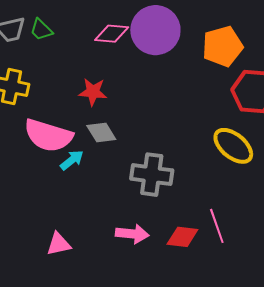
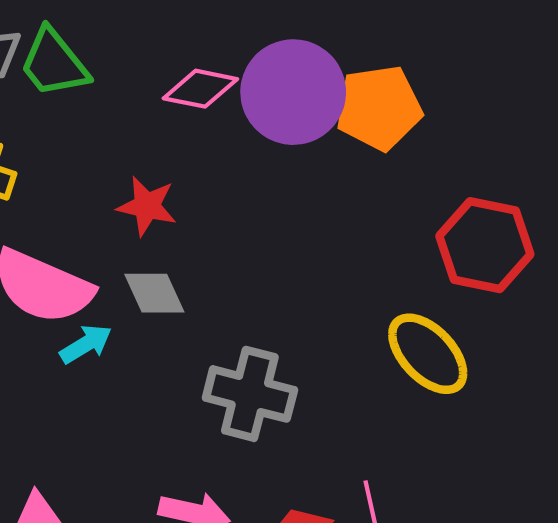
green trapezoid: (41, 30) -> (54, 63), size x1.5
orange pentagon: (223, 46) -> (379, 108), moved

